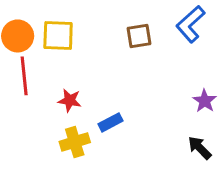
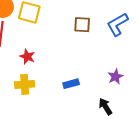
blue rectangle: (110, 122) -> (71, 84), moved

